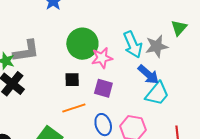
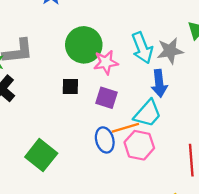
blue arrow: (148, 74) -> (159, 83), turned 40
cyan trapezoid: (157, 94) -> (148, 113), moved
orange line: (74, 108) -> (125, 128), moved

